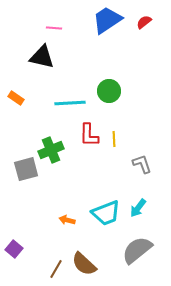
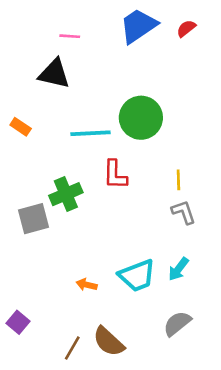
green circle: (109, 91) -> (141, 118), size x1.4
yellow line: (114, 139) -> (178, 180), moved
gray semicircle: (137, 250) -> (177, 323), size x0.7

